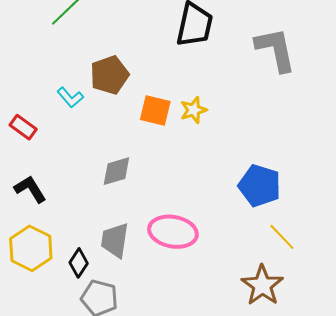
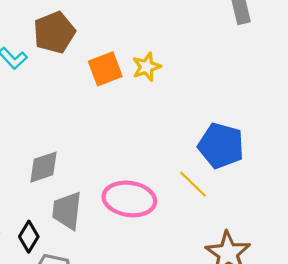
orange square: (155, 110) -> (105, 69), turned -32
gray diamond: (116, 171) -> (44, 167), moved
yellow line: (282, 237) -> (193, 184), moved

